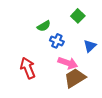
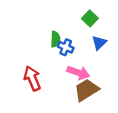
green semicircle: (44, 26) -> (55, 39), moved, turned -56
blue triangle: (90, 46) -> (99, 43), moved

